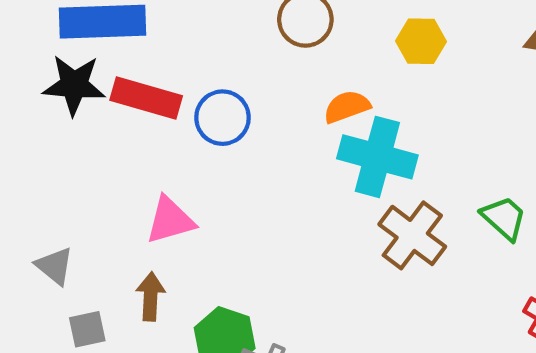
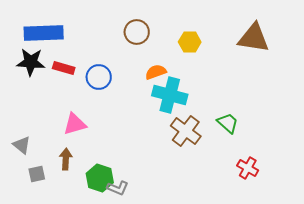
red rectangle: (146, 98) -> (64, 68), size x0.7

